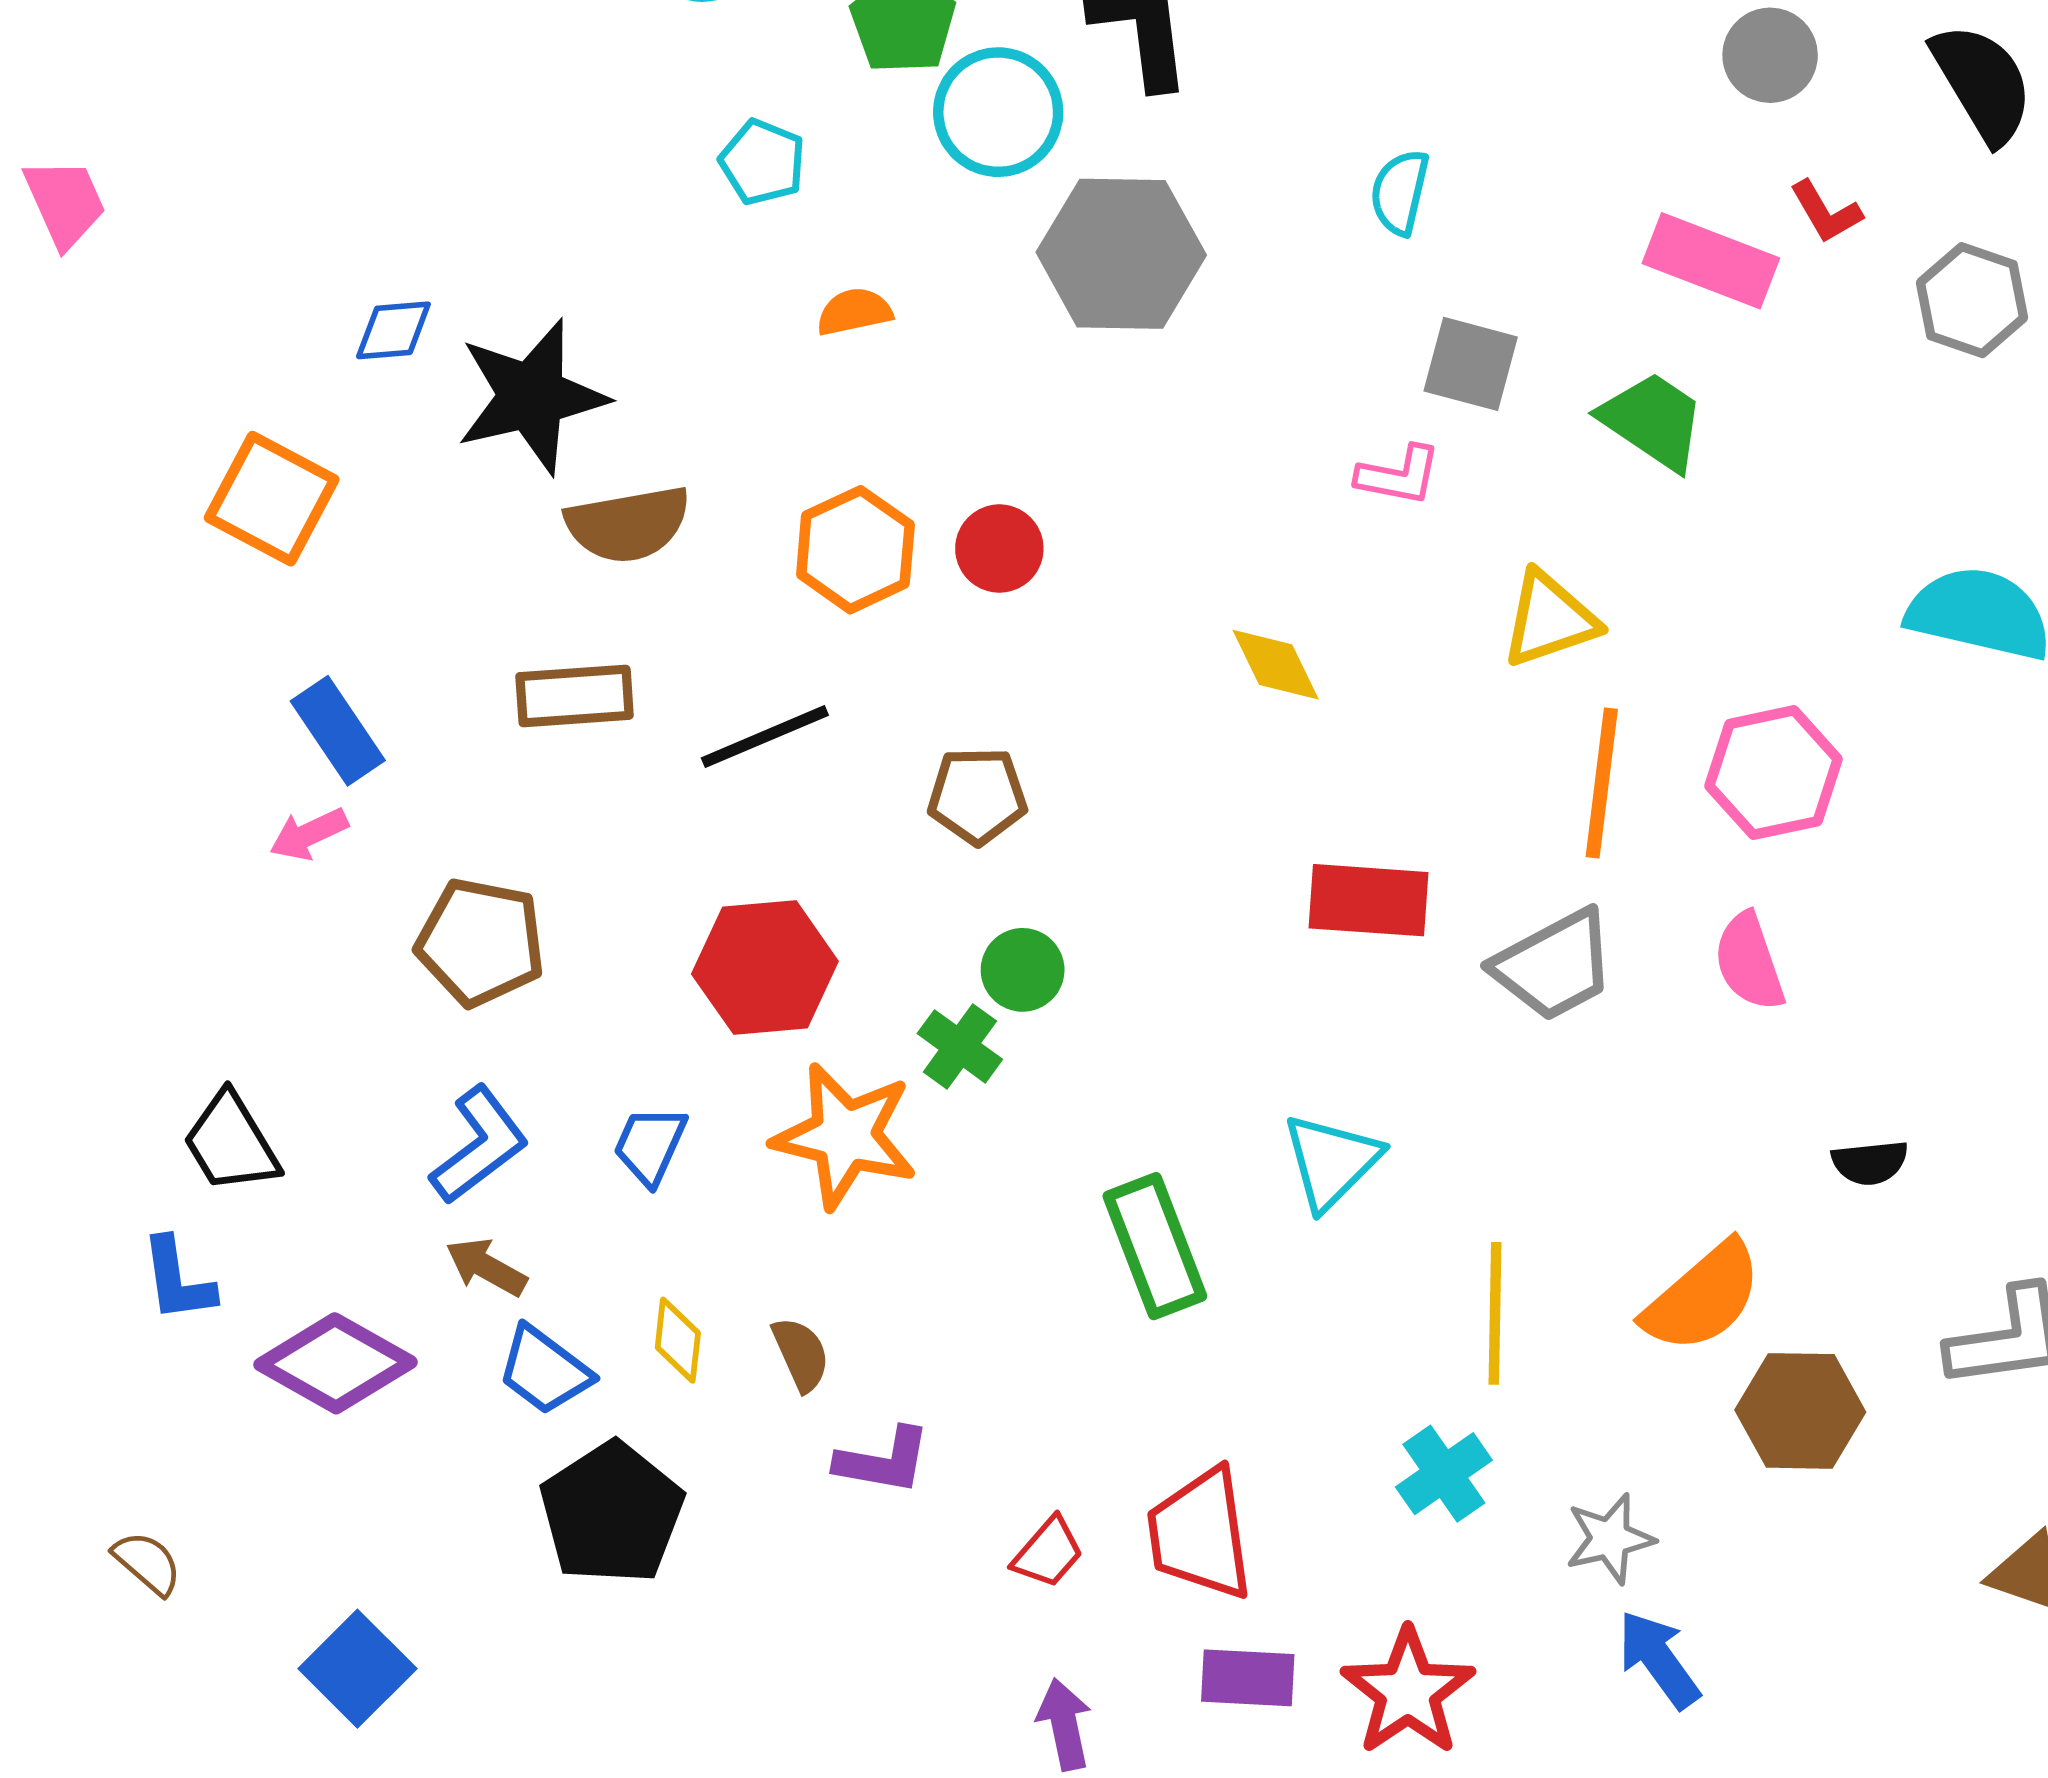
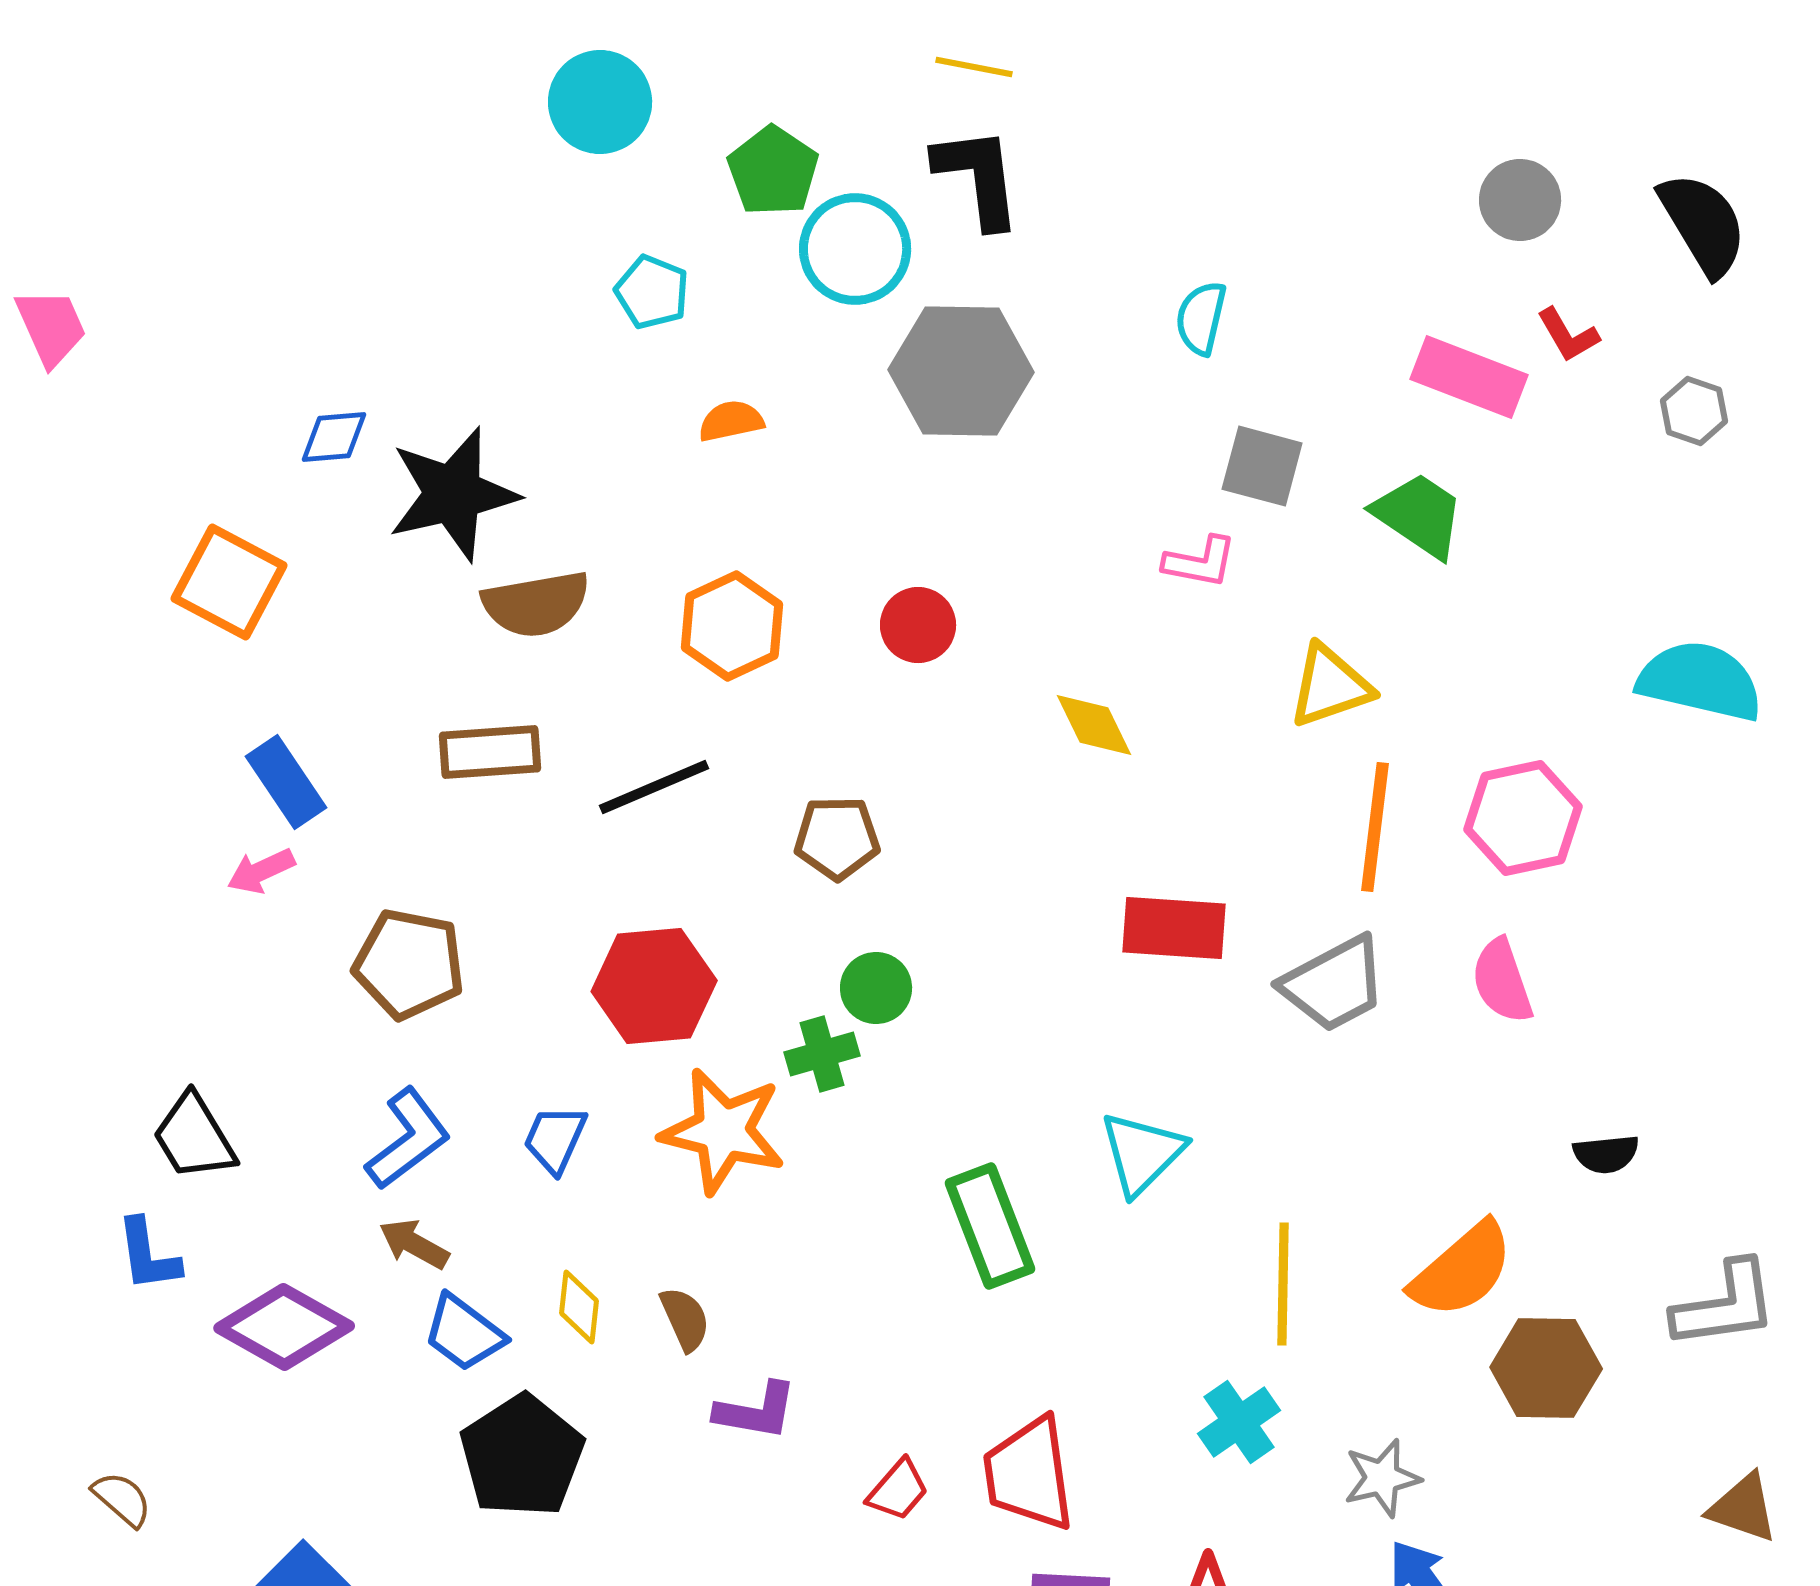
gray hexagon: (1972, 300) -> (1694, 411), size x0.7
red circle: (999, 549) -> (918, 625), moved
green cross: (960, 1046) -> (822, 1054), turned 38

